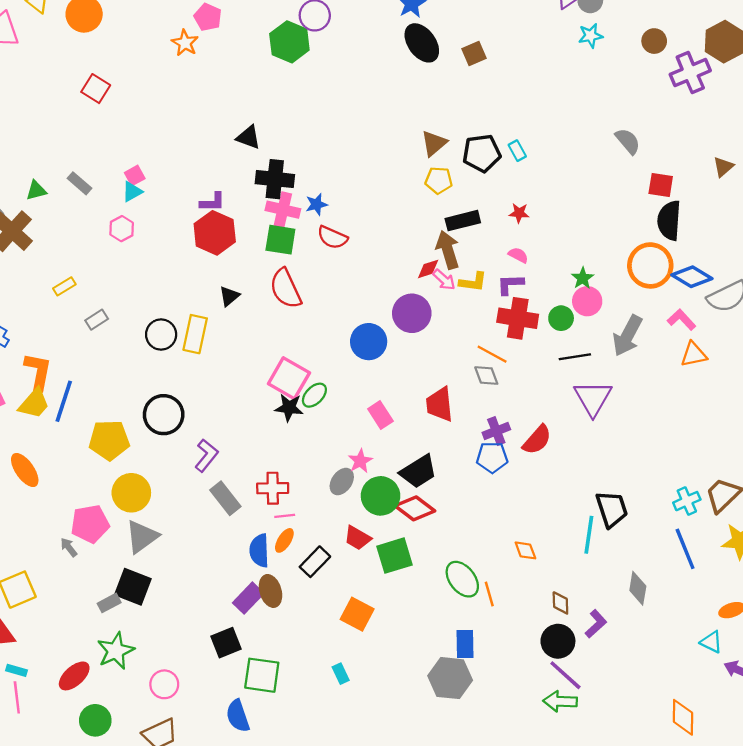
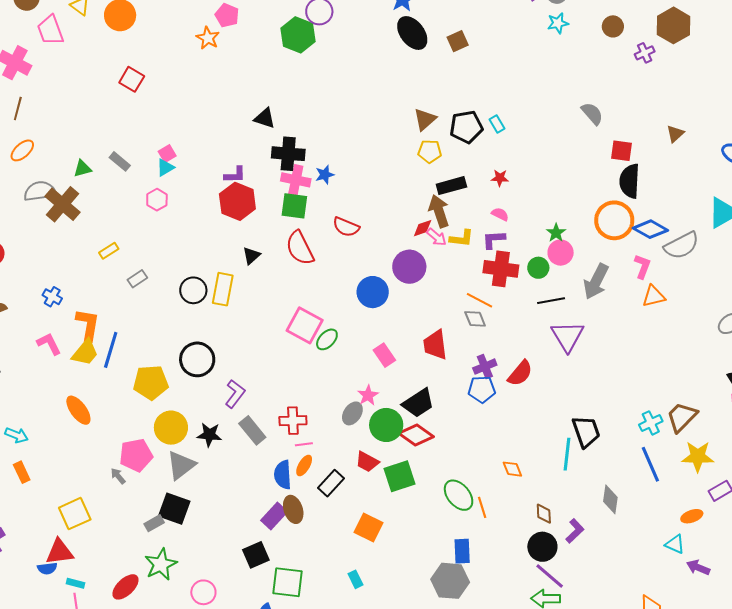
purple cross: (690, 73) -> (645, 53), size x0.6
red semicircle: (332, 237) -> (346, 227), moved
pink L-shape: (682, 320) -> (642, 266), turned 65
black star: (289, 408) -> (209, 435), moved

